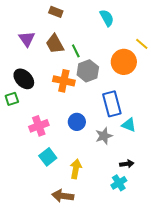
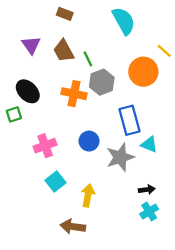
cyan semicircle: (107, 18) -> (124, 21), size x1.4
gray star: (104, 136) -> (120, 157), size x1.4
cyan cross: (119, 183) -> (149, 212), moved

